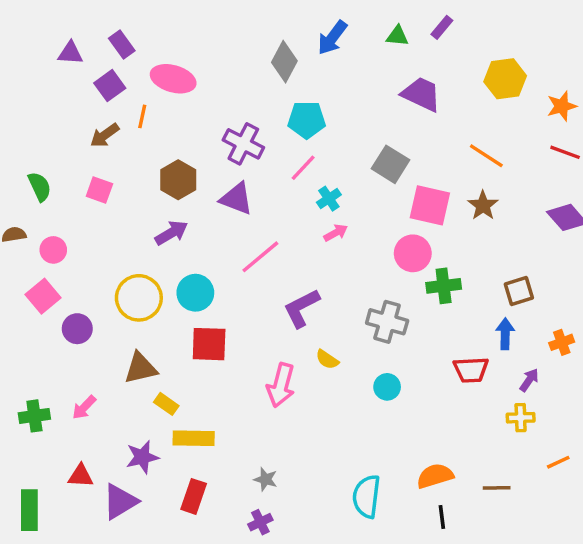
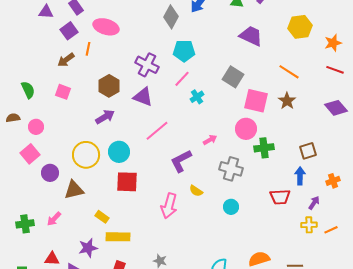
pink arrow: (336, 233) -> (210, 140), moved
brown triangle: (141, 368) -> (74, 190), moved
orange line: (558, 462) -> (331, 230), moved

